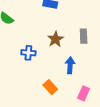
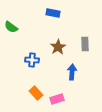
orange rectangle: (50, 87) -> (36, 93), moved
pink rectangle: (84, 93) -> (57, 99), moved, turned 48

